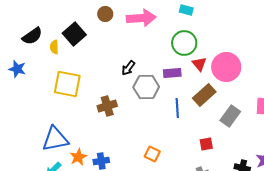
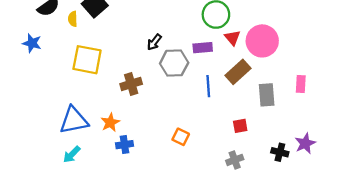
gray rectangle: (230, 116) -> (267, 95), turned -40
orange star: (78, 157) -> (110, 123), moved

